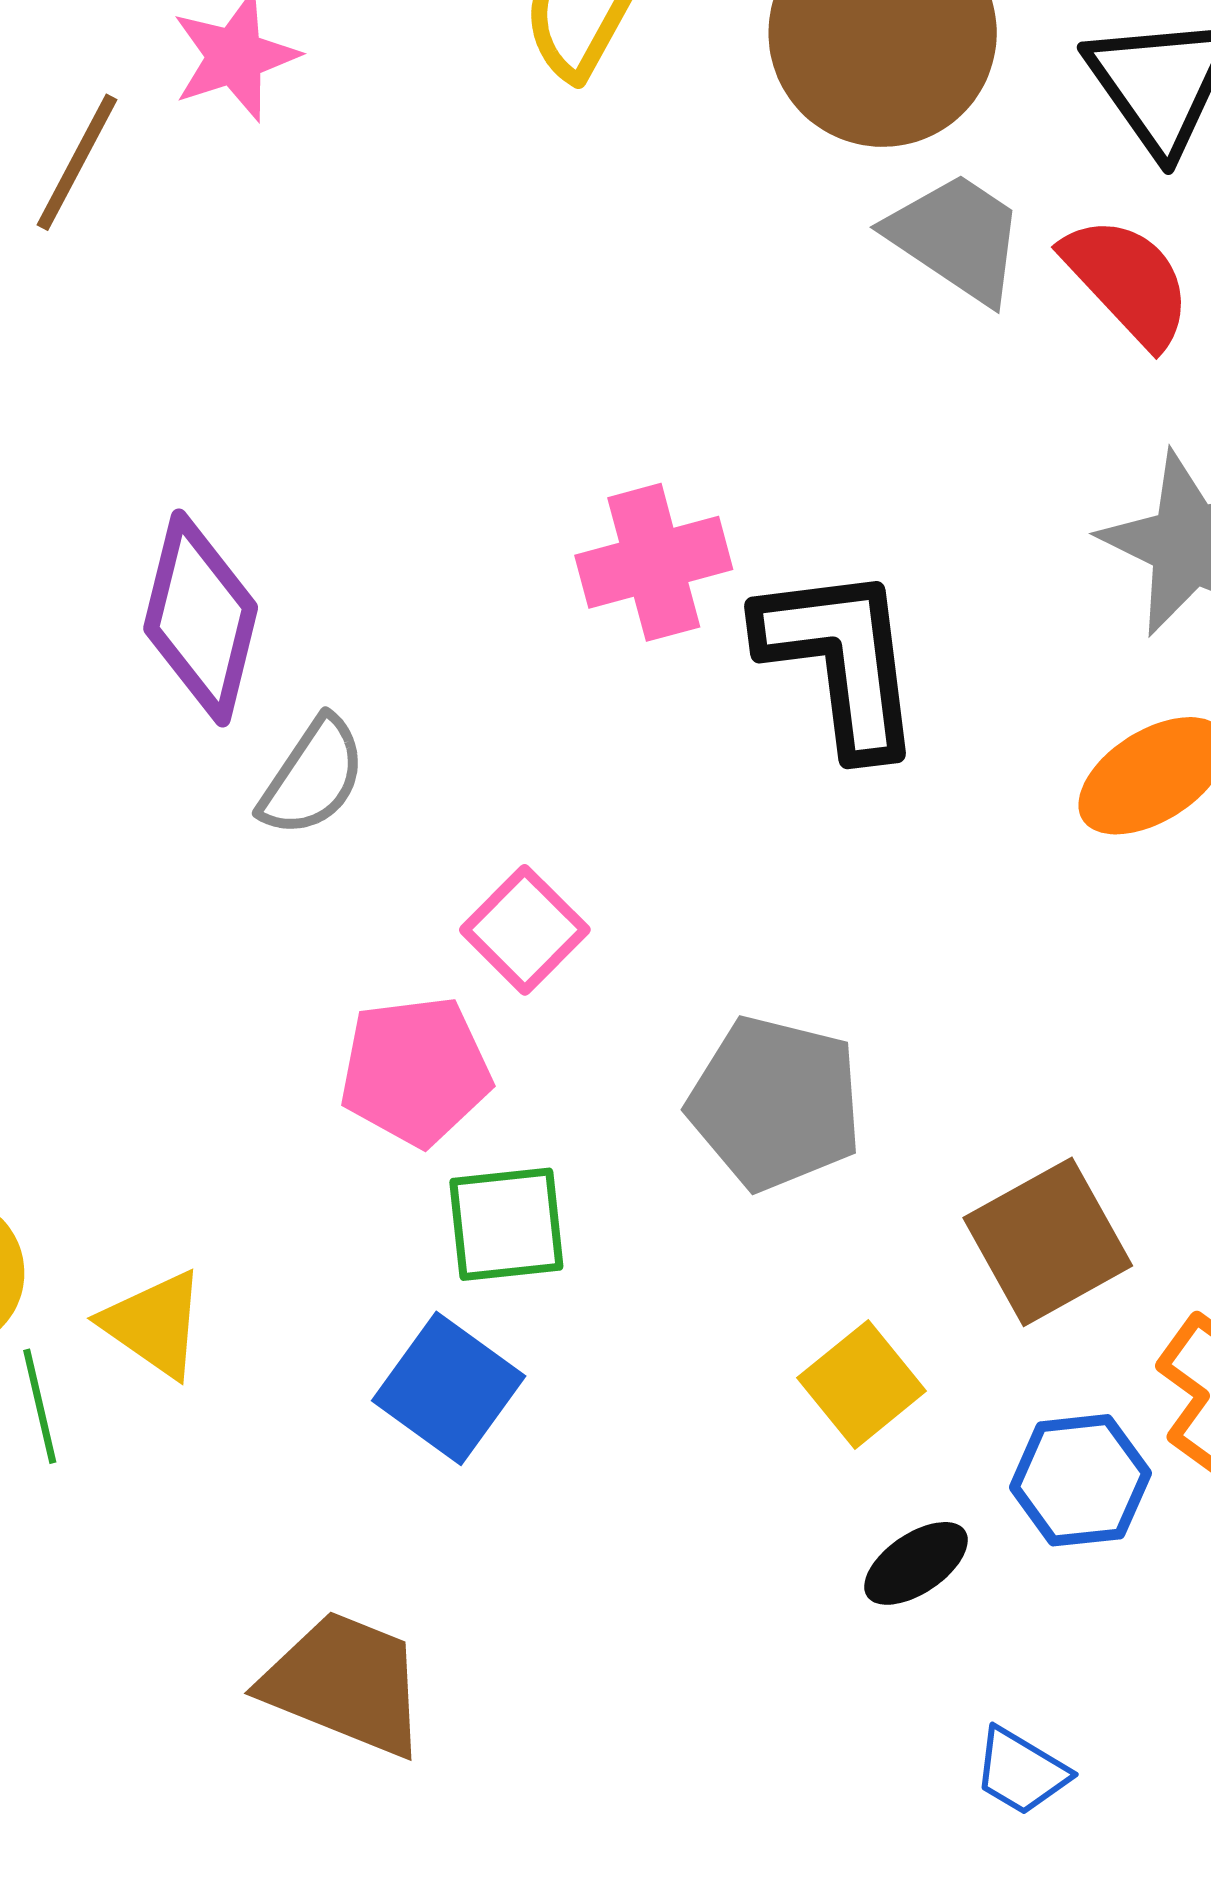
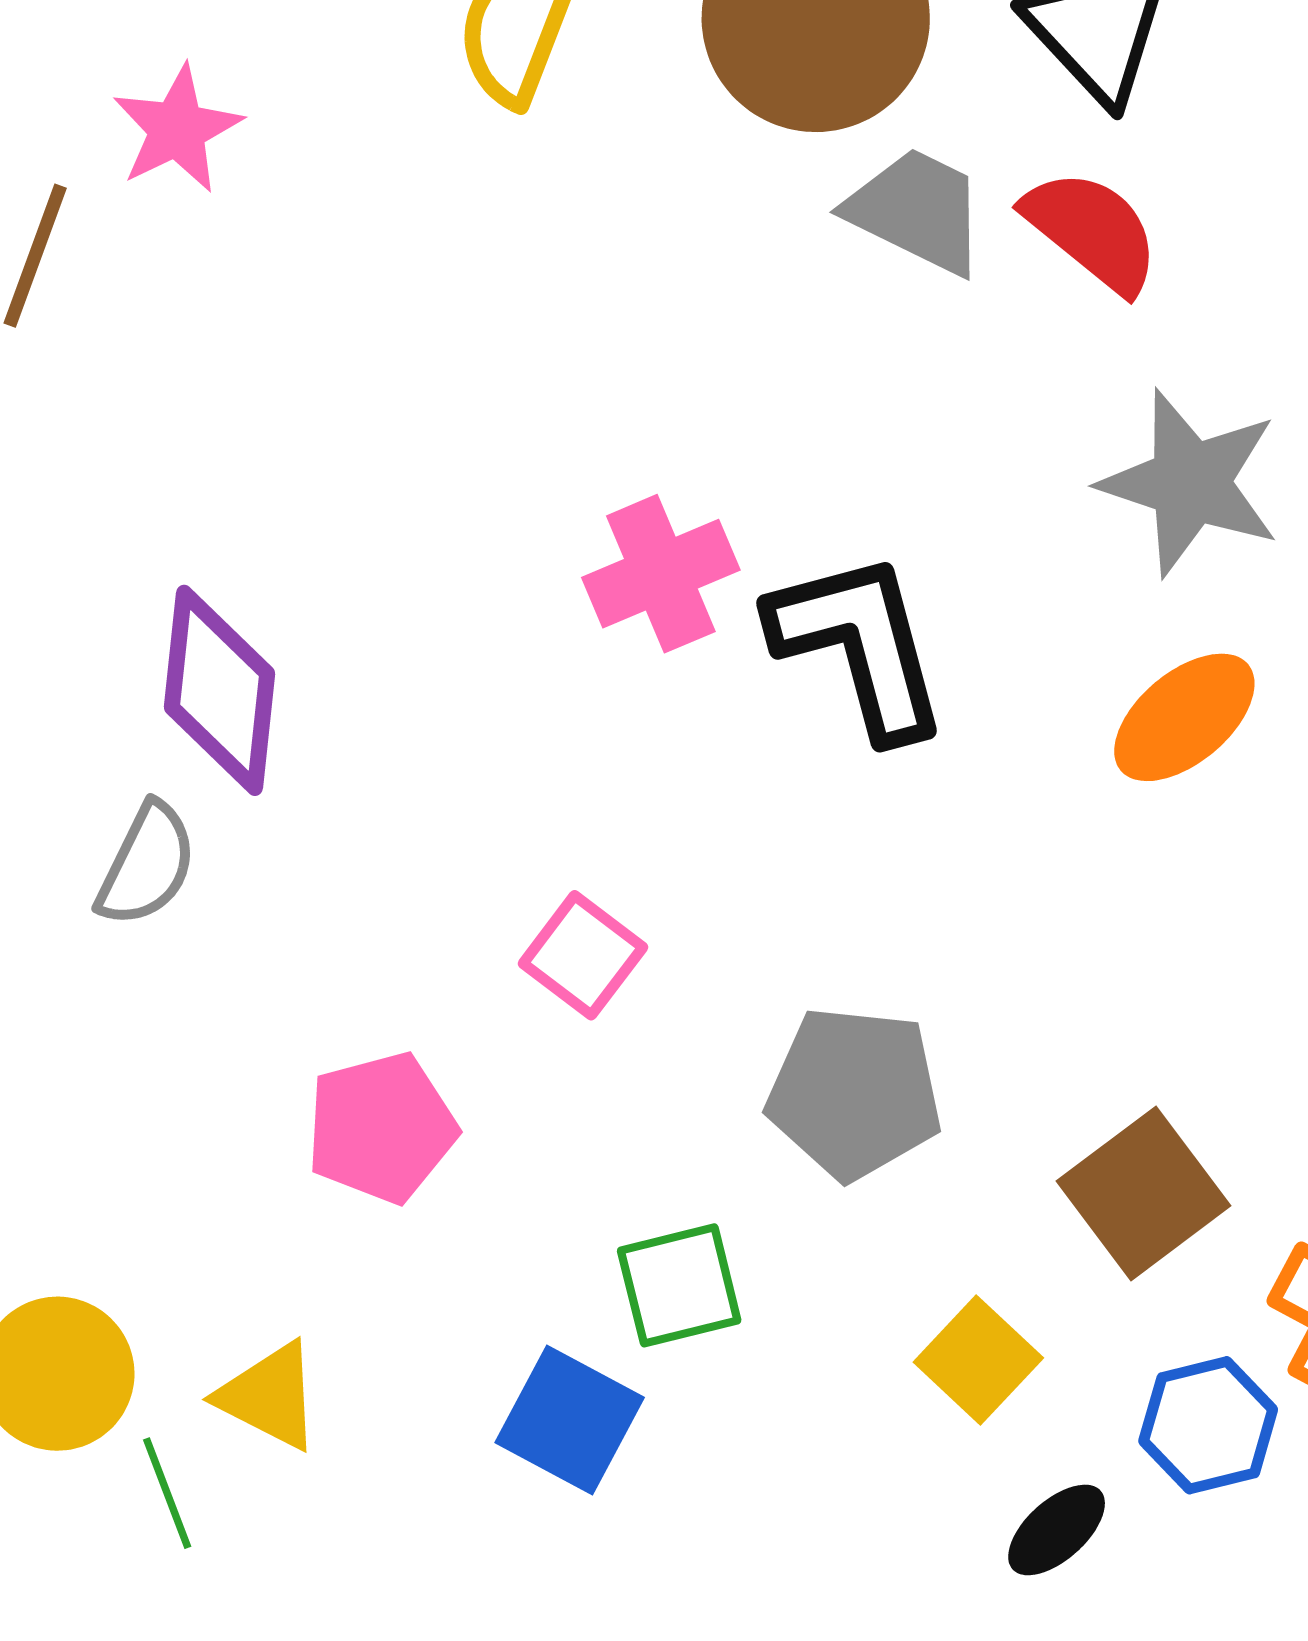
gray semicircle: (313, 777) -> (147, 865), moved
pink pentagon: (415, 1071) -> (381, 1128), moved
green square: (506, 1224) -> (679, 1285), moved

